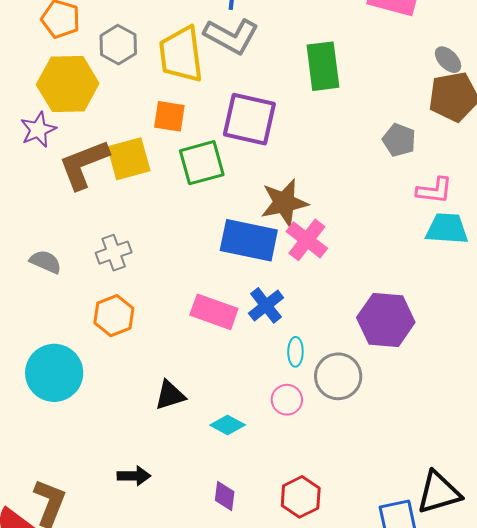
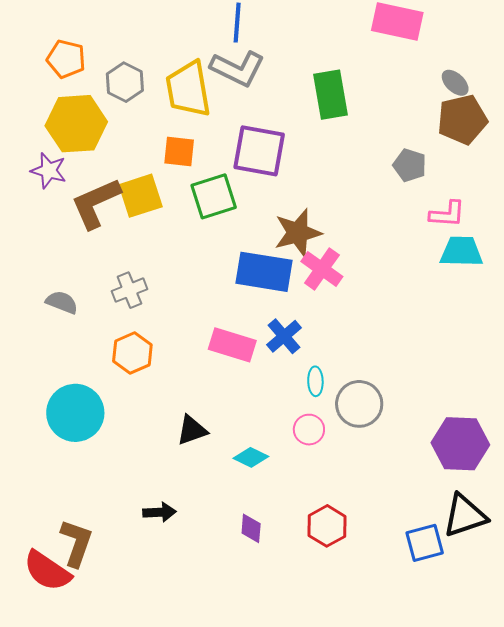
purple star: (38, 130) -> (49, 171), turned -30
purple hexagon: (386, 320) -> (460, 444), moved

